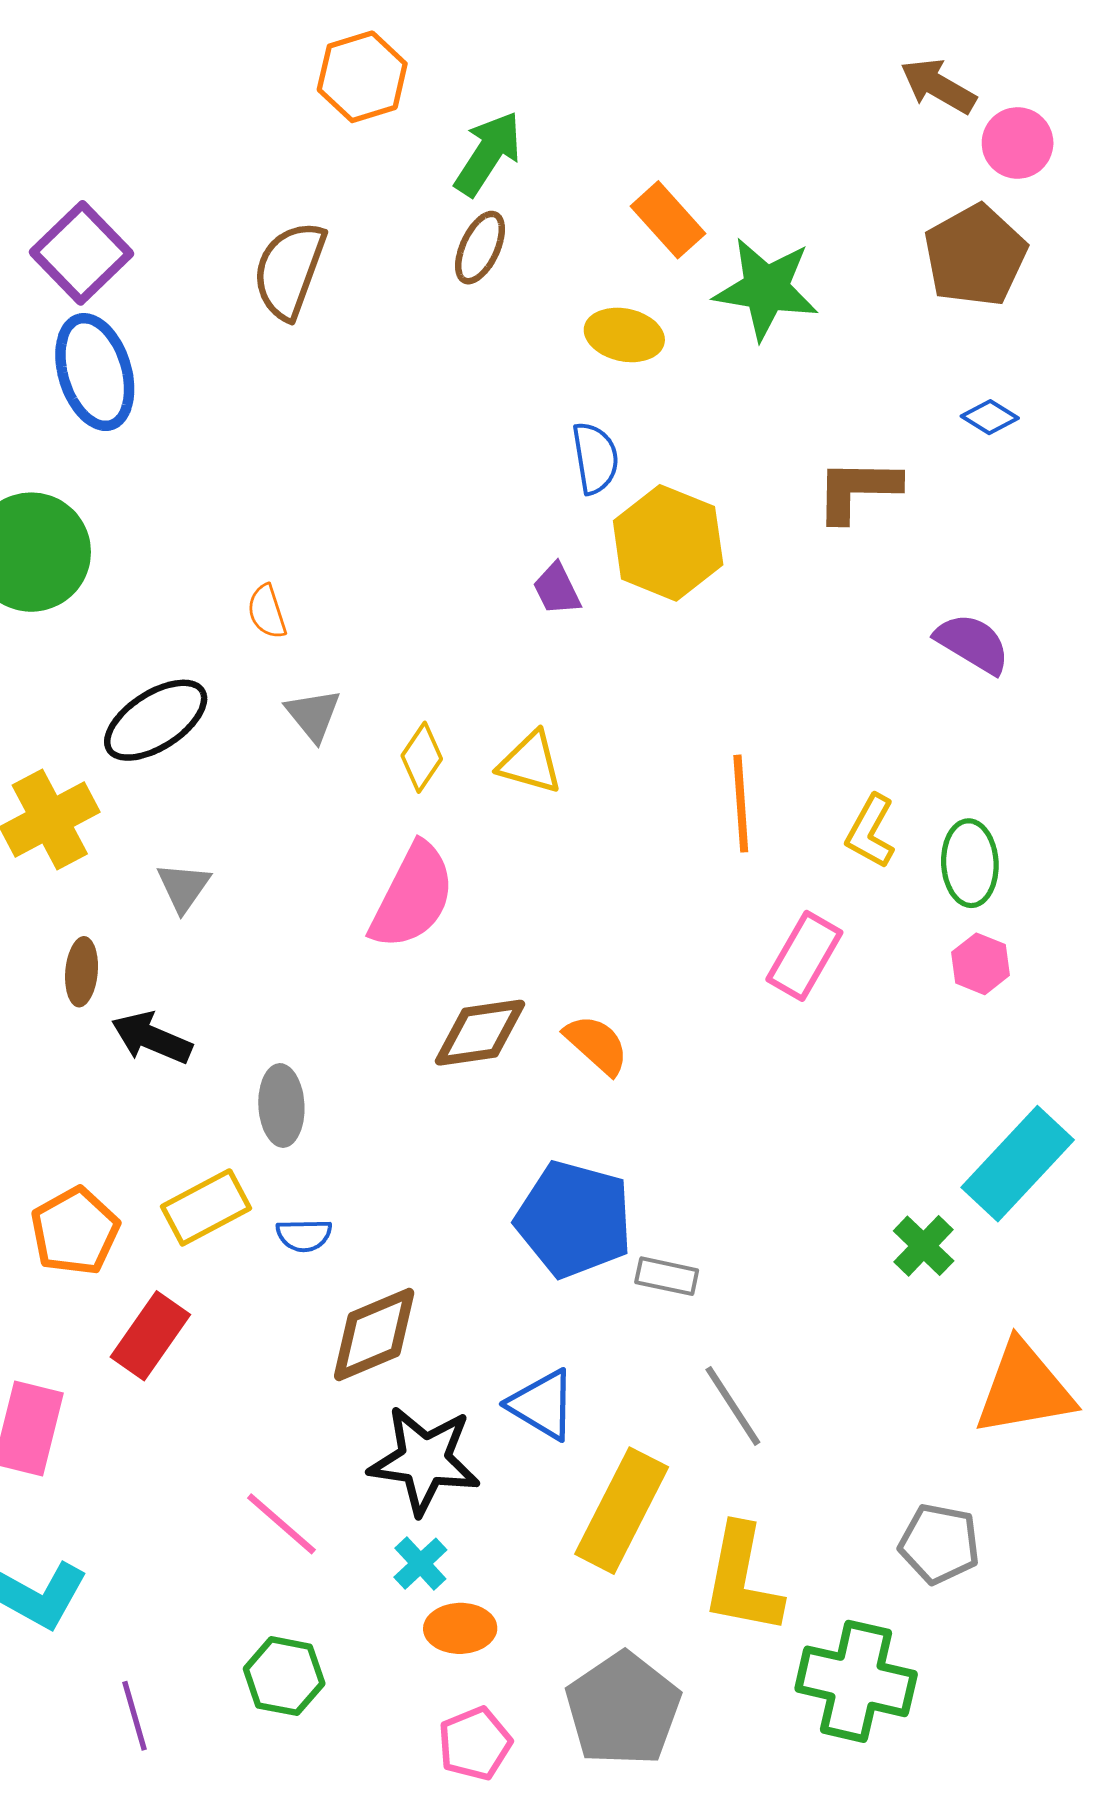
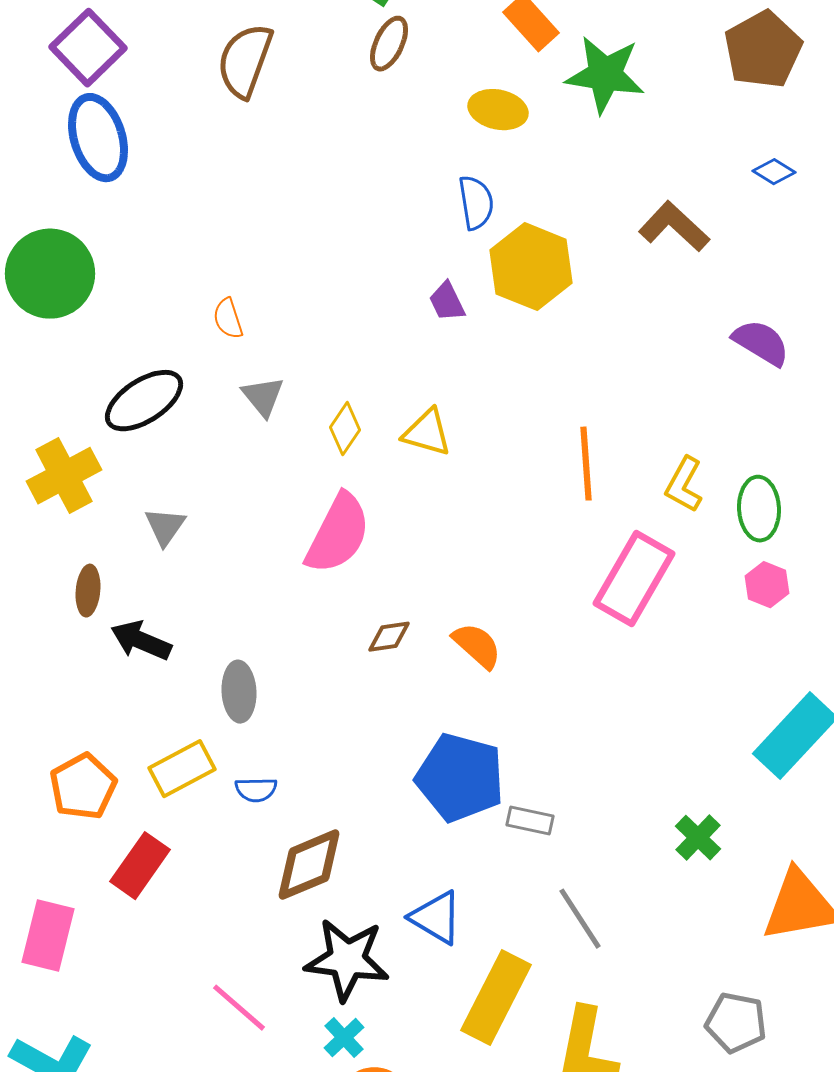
brown L-shape: (857, 490) -> (674, 227), turned 42
pink rectangle: (804, 956) -> (634, 579), size x1.4
brown diamond: (480, 1033) -> (389, 637), size x0.6
green cross: (924, 1246) -> (698, 838), moved

